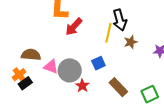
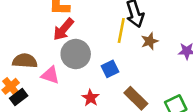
red arrow: (74, 27) -> (63, 29), moved
gray circle: (70, 70) -> (76, 54), moved

